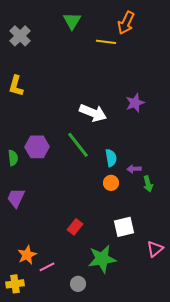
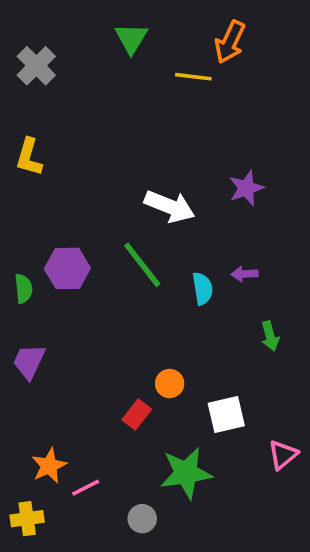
purple arrow: (134, 169) -> (244, 274), moved
orange circle: (111, 183) -> (170, 384), moved

